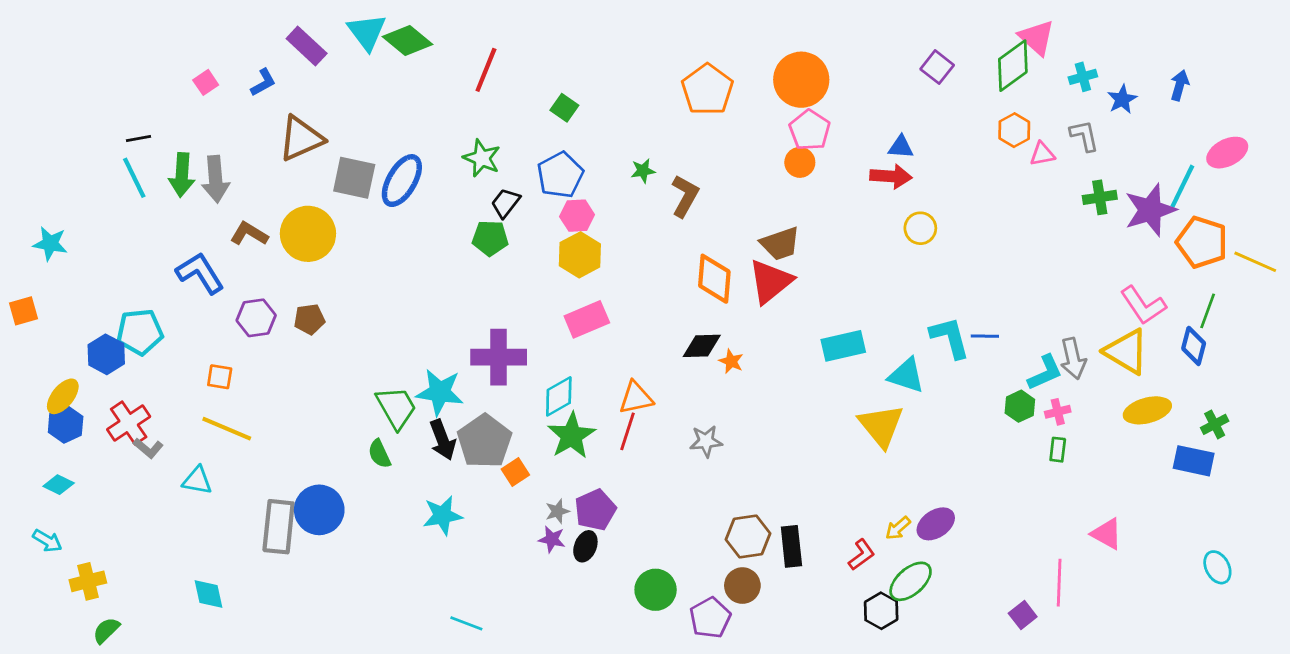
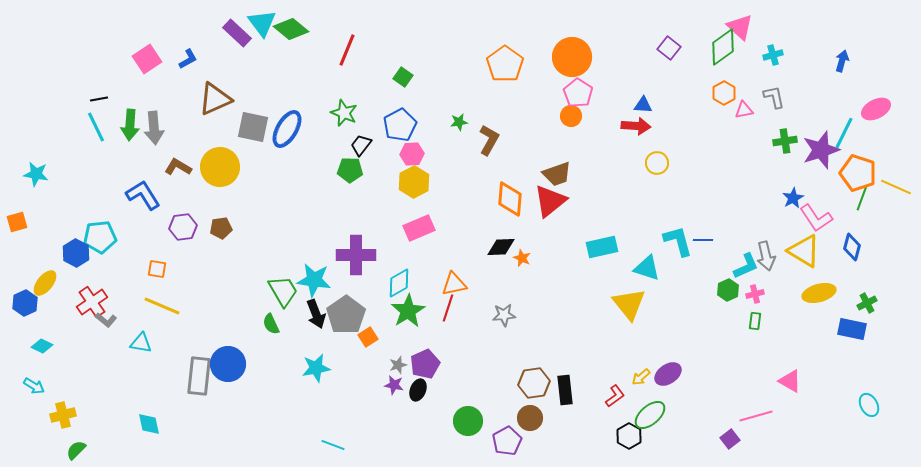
purple rectangle: (307, 46) -> (237, 33), moved
pink square: (206, 82) -> (147, 59), size x1.6
blue star: (1122, 99) -> (793, 198), moved
green line: (1208, 311) -> (862, 198), moved
blue hexagon: (66, 424) -> (25, 303), moved
pink line: (1059, 583) -> (756, 416), turned 72

